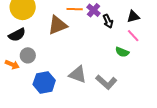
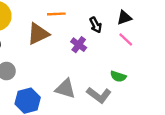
purple cross: (94, 10) -> (79, 45), moved
green semicircle: (122, 52) -> (118, 76), moved

